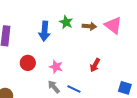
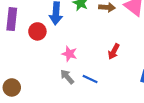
red circle: (28, 63) -> (37, 31), moved

